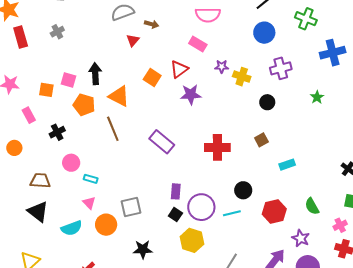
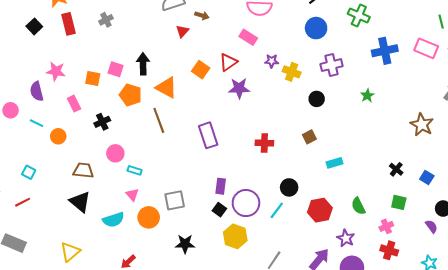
purple rectangle: (162, 142) -> (208, 135), turned 30
red cross: (217, 147) -> (264, 143), size x0.7
cyan line: (232, 213) -> (277, 210), turned -42

